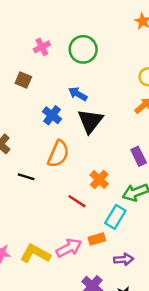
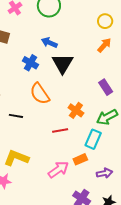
orange semicircle: (58, 154) -> (40, 94), turned 130
red line: (77, 201) -> (60, 131), turned -35
yellow L-shape: (35, 254) -> (16, 158), moved

